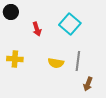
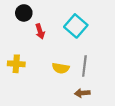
black circle: (11, 12) -> (24, 13), moved
brown arrow: (88, 84) -> (82, 93), moved, turned 64

